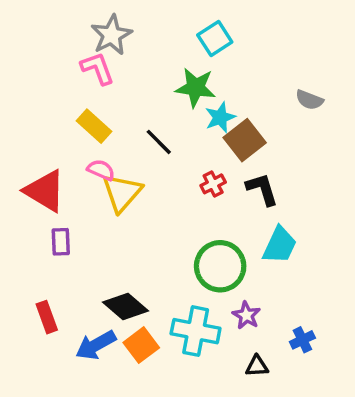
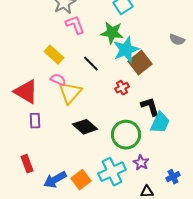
pink L-shape: (98, 68) -> (75, 25), moved
cyan star: (220, 117) -> (126, 50), size x1.5
black L-shape: (262, 189) -> (150, 107), moved
black diamond: (126, 307) -> (85, 127), moved
cyan cross: (196, 331) -> (112, 172), turned -36

